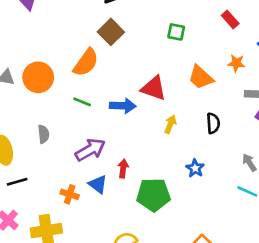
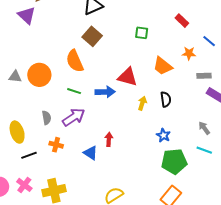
orange semicircle: (86, 62) -> (75, 61), turned 125
black semicircle: (213, 123) -> (166, 99), moved
purple arrow: (90, 150) -> (74, 117), moved
orange cross: (70, 194) -> (56, 145), moved
green pentagon: (153, 195) -> (174, 161), moved

